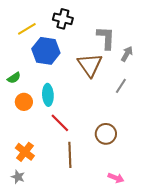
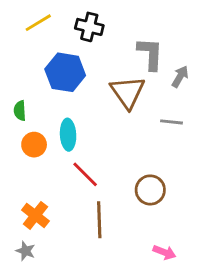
yellow line: (27, 29) -> (38, 23), moved
green semicircle: (14, 78) -> (20, 111), turned 120
gray line: (121, 86) -> (172, 122), turned 63

